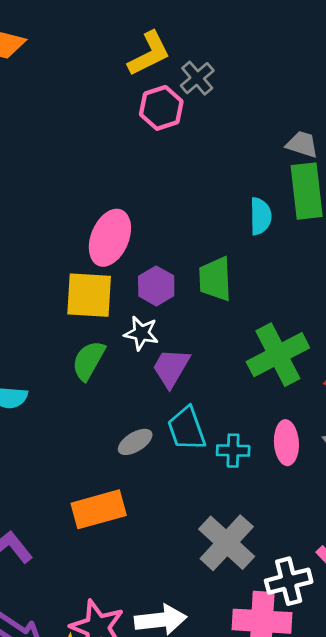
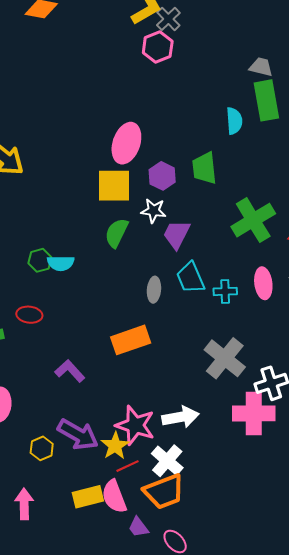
gray cross: (197, 78) -> (168, 19), moved
gray ellipse: (135, 442) -> (154, 290), turned -50

